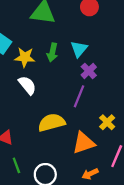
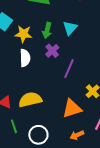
purple cross: (89, 71) -> (52, 51), moved
white semicircle: (27, 85) -> (25, 58), turned 36
yellow semicircle: (52, 122) -> (30, 100), moved

